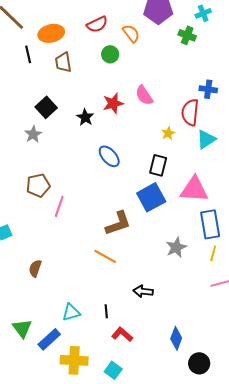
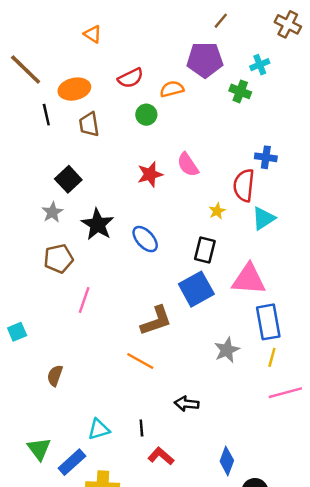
orange semicircle: (131, 33) -> (172, 89), turned -66
black star: (85, 117) -> (98, 224), moved, size x1.5
brown pentagon: (38, 185) -> (59, 259), moved

